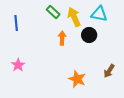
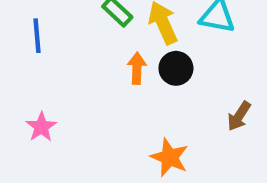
black circle: (89, 35) -> (176, 68), moved
brown arrow: (109, 71) -> (239, 116), moved

